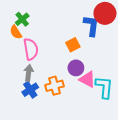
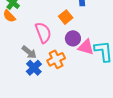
pink semicircle: (31, 49) -> (43, 33), moved
gray arrow: (29, 73) -> (29, 52), turned 133

